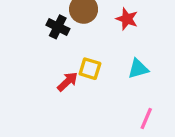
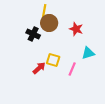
cyan triangle: (138, 69) -> (88, 53), moved
pink line: (146, 118) -> (72, 69), moved

